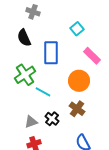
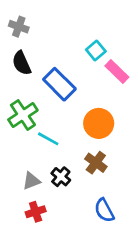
gray cross: (33, 12) -> (19, 27), moved
blue rectangle: (51, 53) -> (59, 84), turned -45
pink rectangle: (92, 56) -> (117, 72), moved

